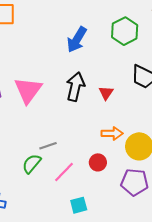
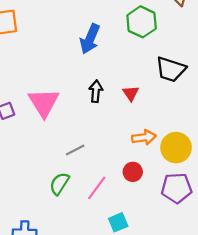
black arrow: (75, 87) -> (96, 91), size x0.7
gray line: (48, 146) -> (75, 150), moved

